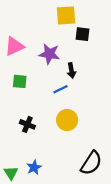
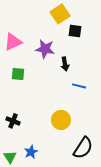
yellow square: (66, 15) -> (60, 14), turned -30
blue line: (60, 89) -> (79, 86), moved, turned 40
yellow circle: (67, 120) -> (61, 120), moved
black cross: (27, 124) -> (13, 121), moved

